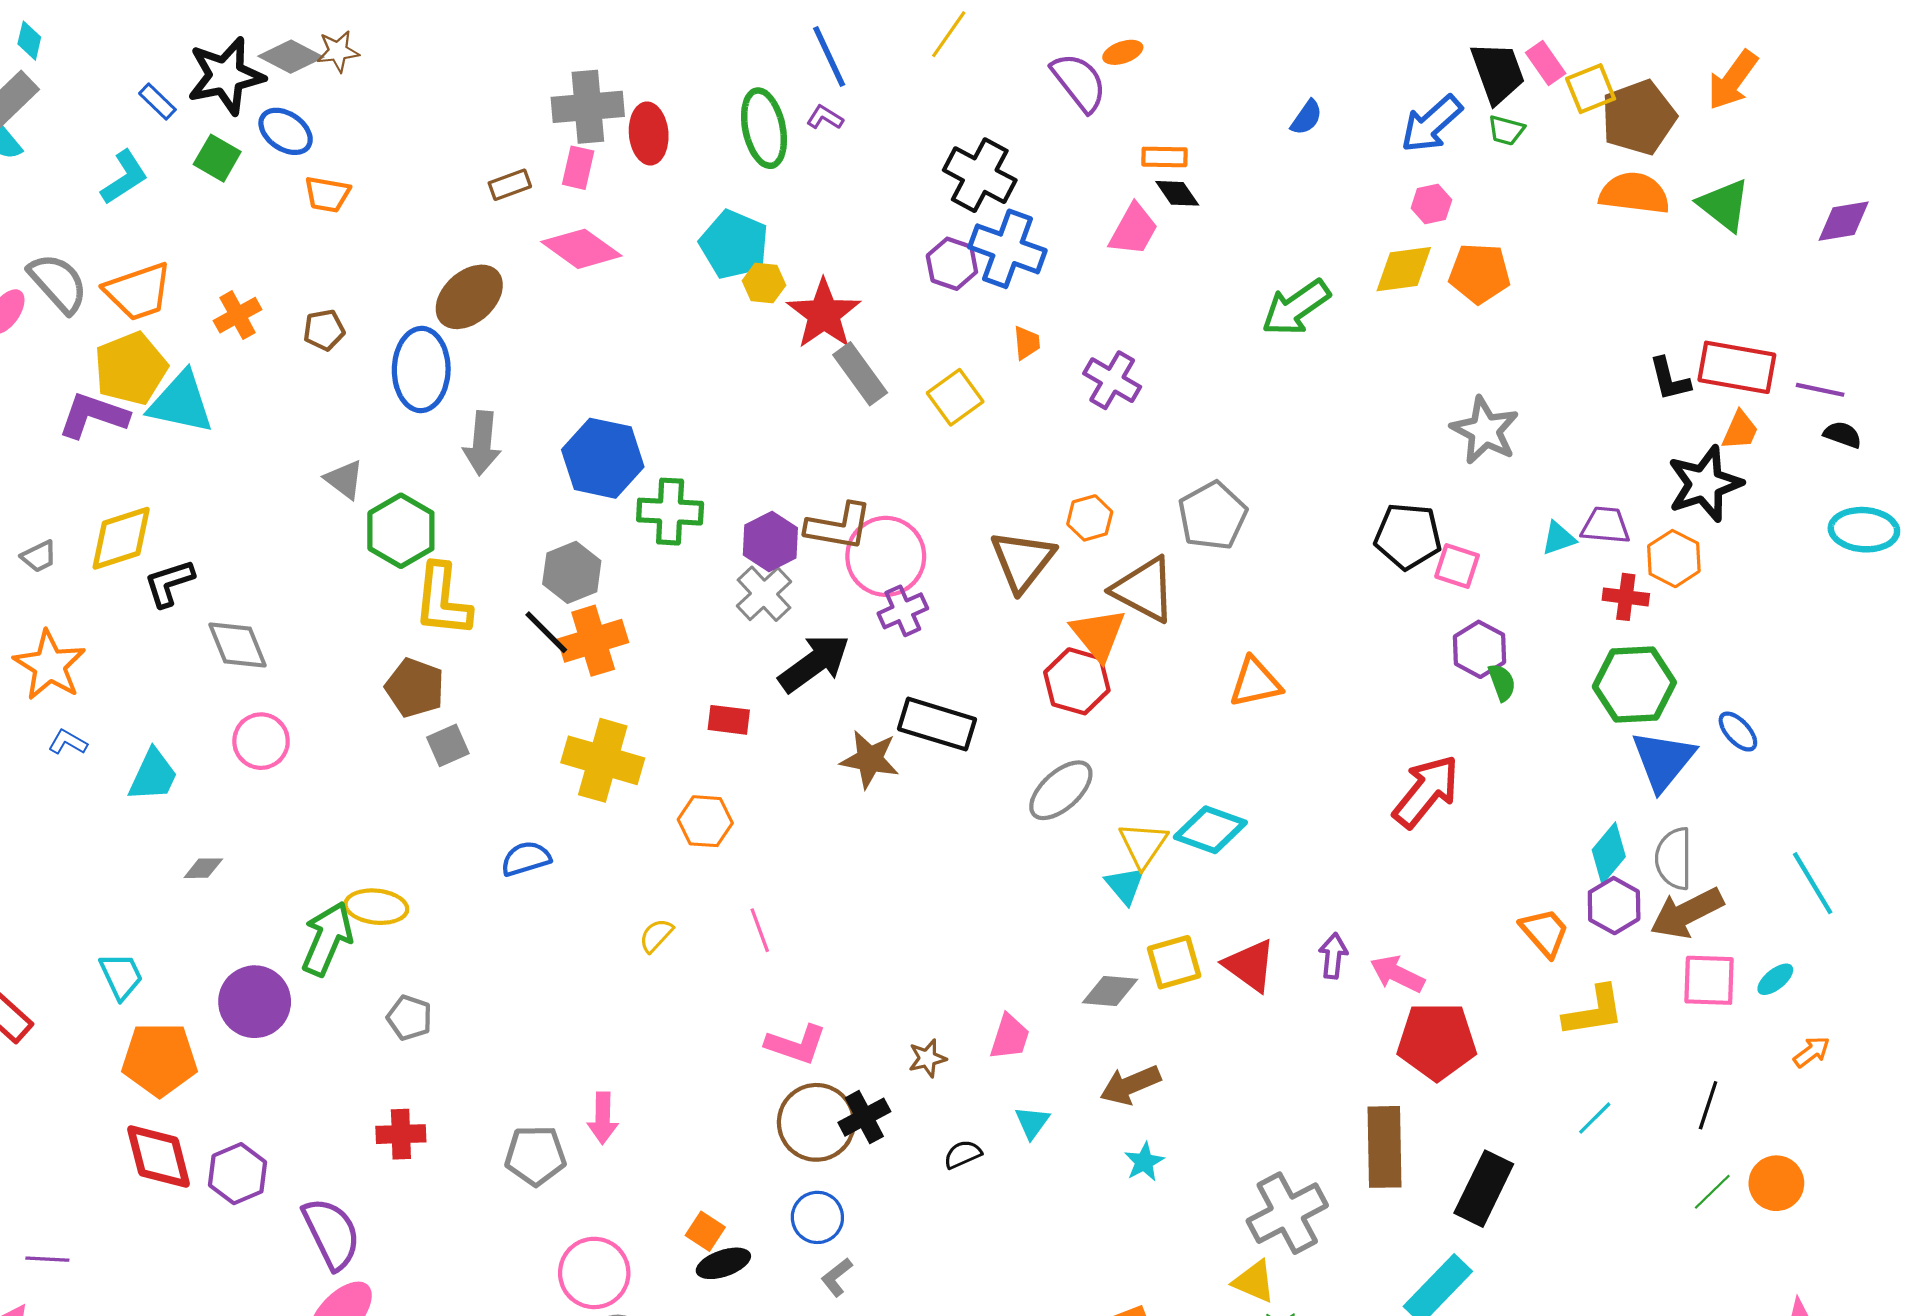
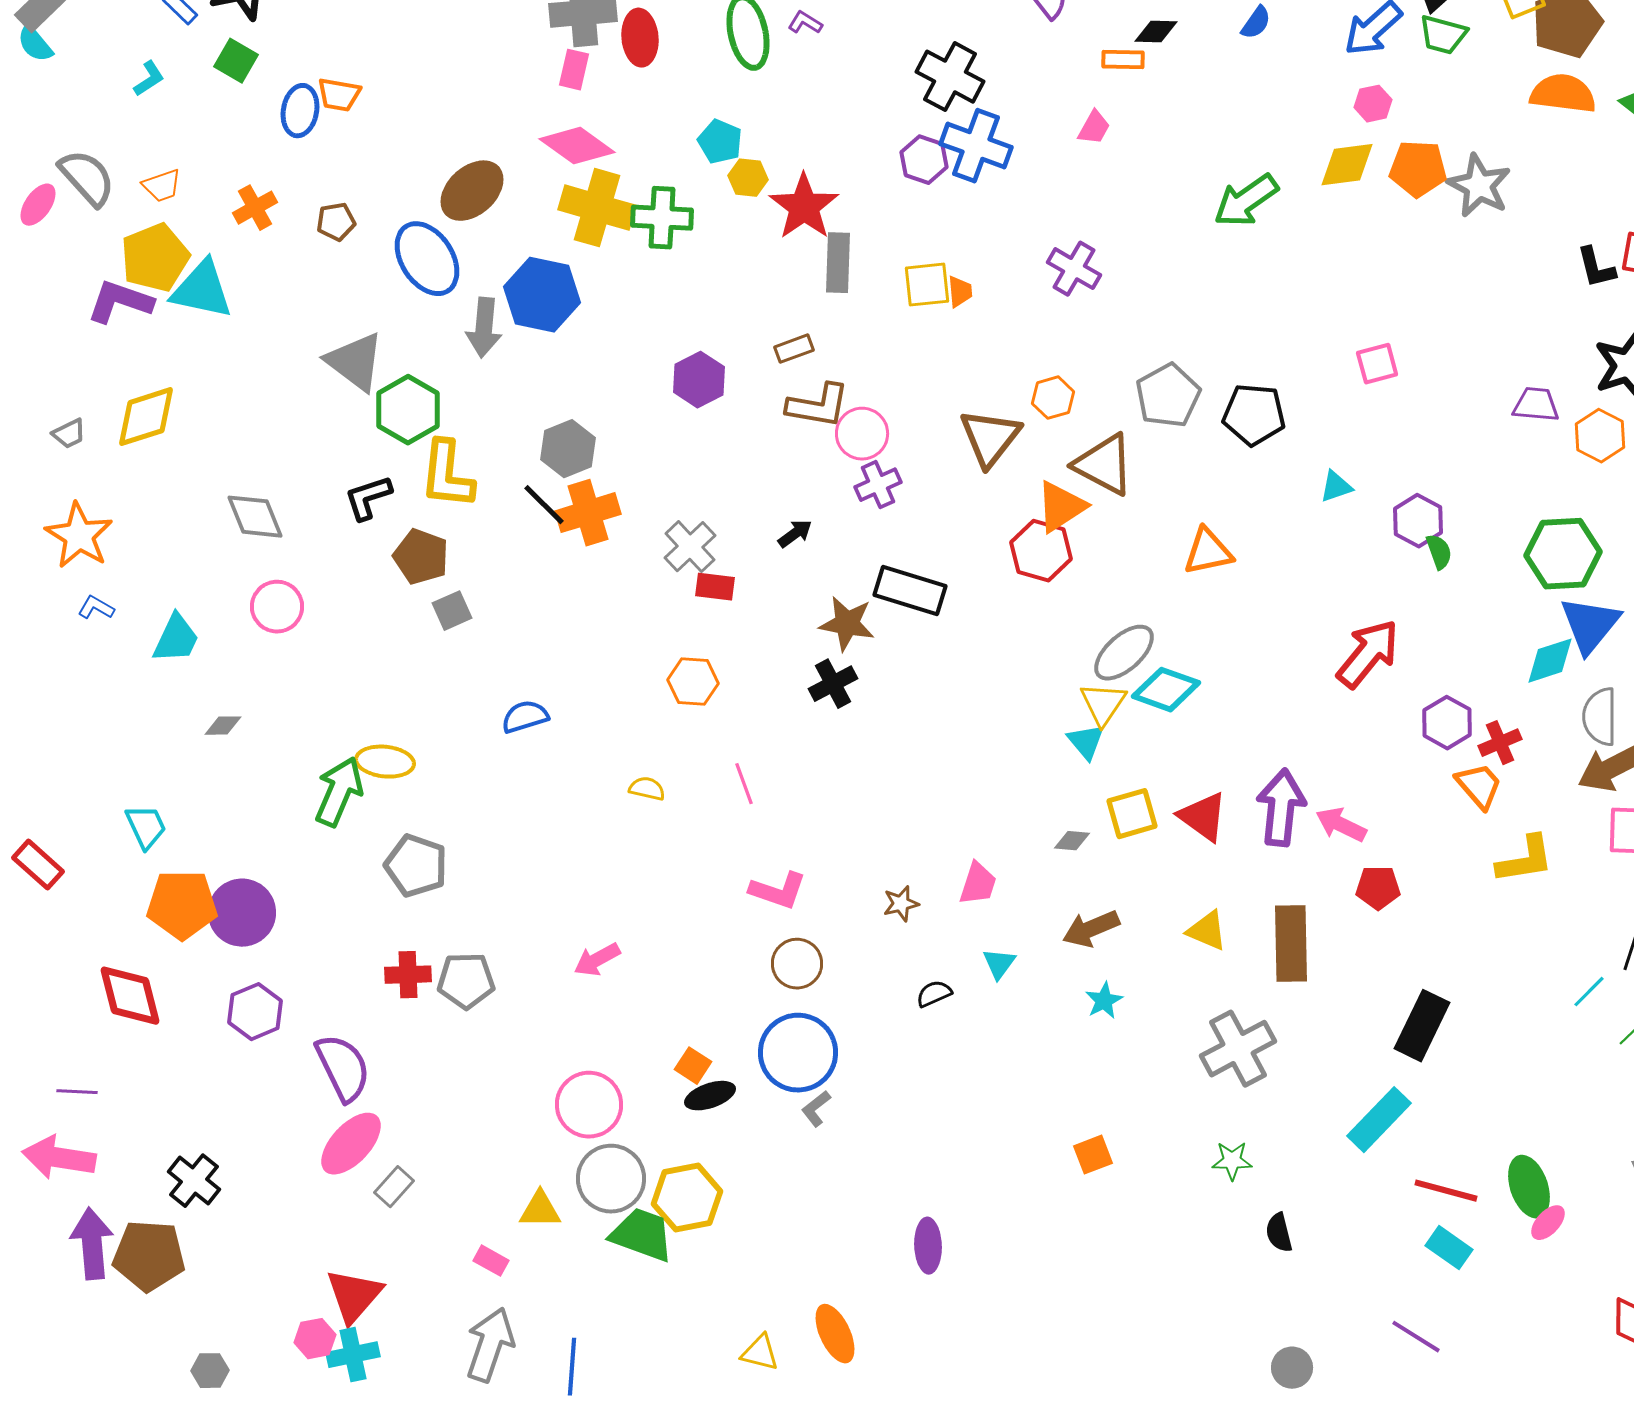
green trapezoid: (1506, 130) -> (1443, 35), size x1.4
blue ellipse: (286, 131) -> (300, 111), moved, turned 66
cyan L-shape: (124, 177) -> (149, 79), size x0.7
brown rectangle: (510, 185) -> (794, 349), moved
black diamond: (1177, 193) -> (1156, 32), moved, turned -54
pink trapezoid: (1133, 230) -> (1094, 128), size x0.7
cyan pentagon: (734, 245) -> (720, 142), size x0.7
orange trapezoid: (138, 292) -> (162, 186), size x0.6
orange trapezoid: (1027, 343) -> (960, 292), moved
blue ellipse: (421, 369) -> (427, 259), turned -34
gray rectangle: (860, 374) -> (838, 263), turned 38
yellow square: (955, 397) -> (927, 285), turned 30
gray star: (1485, 430) -> (1479, 186), moved
blue hexagon: (603, 458) -> (542, 295), moved
gray triangle: (344, 479) -> (355, 362), size x1.6
green cross: (670, 512) -> (662, 218), moved
black pentagon: (1408, 536) -> (1254, 415), moved
cyan triangle: (1559, 538) -> (1336, 487), moved
purple hexagon: (770, 541) -> (699, 380), moved
pink circle: (886, 556) -> (862, 434), size x0.7
pink square: (1457, 566) -> (1377, 364), moved, turned -33
black L-shape: (169, 583) -> (368, 498), moved
gray cross: (764, 594) -> (690, 547), moved
red cross: (1626, 597) -> (1500, 743), moved, turned -30
orange triangle: (1098, 634) -> (1061, 507), turned 36
black arrow: (814, 663) -> (795, 534), size x0.5
yellow cross: (603, 760) -> (597, 208), moved
gray ellipse: (1061, 790) -> (1124, 653), moved
cyan diamond: (1609, 853) -> (1550, 661), moved, turned 32
purple hexagon: (1614, 906) -> (1447, 723), moved
yellow semicircle: (656, 935) -> (647, 789), turned 60
purple arrow: (1333, 956) -> (1281, 808), size x1.8
gray diamond: (1110, 991) -> (1072, 841), size x0.7
purple circle: (255, 1002) -> (242, 913), moved
gray pentagon: (409, 1018) -> (416, 866), size x1.5
red pentagon: (1437, 1041) -> (1378, 888), size x0.6
black cross: (864, 1117) -> (833, 684), moved
pink arrow: (603, 1118) -> (597, 960), turned 60
cyan line: (1595, 1118) -> (1589, 992), moved
brown circle: (816, 1122) -> (797, 964), size x0.7
brown rectangle: (1384, 1147) -> (1291, 944), moved
gray pentagon: (535, 1155) -> (466, 981), moved
red diamond: (158, 1157) -> (130, 996), moved
blue circle: (817, 1217) -> (798, 1053), size x1.6
yellow triangle: (1254, 1281) -> (1207, 931), moved

